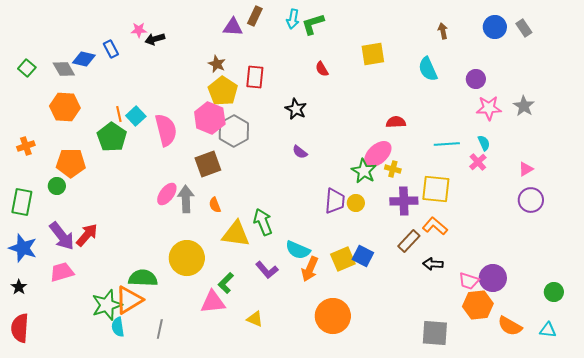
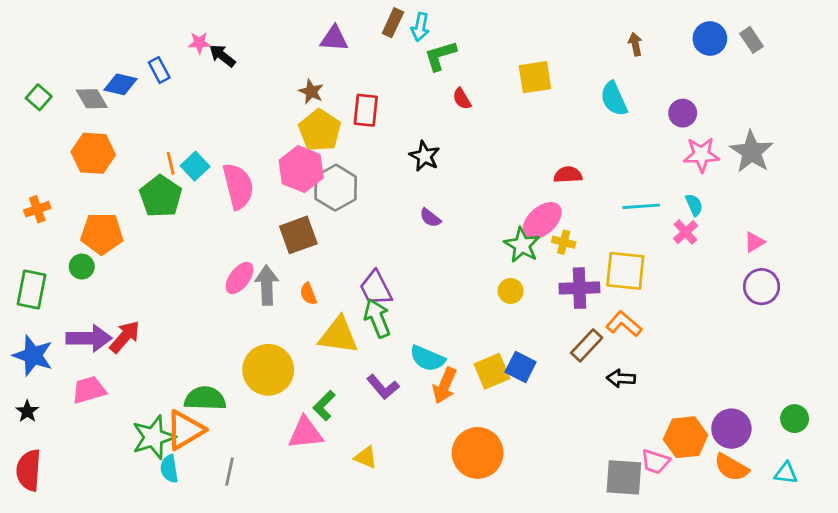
brown rectangle: (255, 16) -> (393, 23), moved
green L-shape: (313, 24) -> (440, 56), moved
black arrow: (155, 39) -> (222, 56), turned 54
gray star: (524, 106) -> (752, 152), size x1.4
purple trapezoid: (335, 201) -> (376, 288), moved, turned 148
purple arrow: (62, 236) -> (89, 338), turned -52
purple circle: (493, 278) -> (731, 429), moved
pink trapezoid: (469, 281) -> (655, 462), moved

